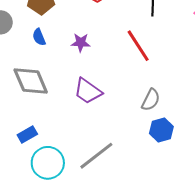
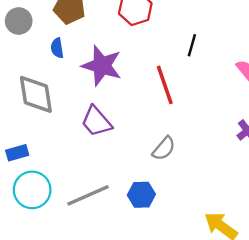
purple star: (81, 43) -> (102, 66), size x1.8
blue hexagon: (161, 130) -> (141, 195), moved

